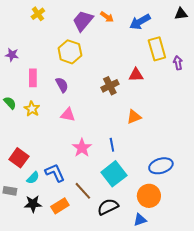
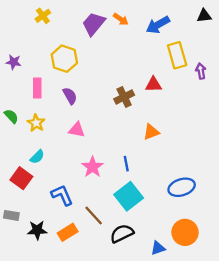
yellow hexagon: (70, 52) -> (64, 59), moved
cyan semicircle: (33, 178) -> (37, 157), moved
orange circle: (149, 196) -> (185, 232), moved

